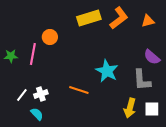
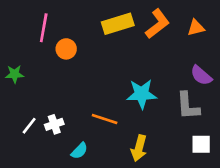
pink line: (33, 54) -> (44, 28), moved
cyan star: (107, 71) -> (142, 94), turned -30
yellow arrow: (130, 108) -> (139, 148), moved
cyan semicircle: (37, 114) -> (79, 151), moved, turned 88

